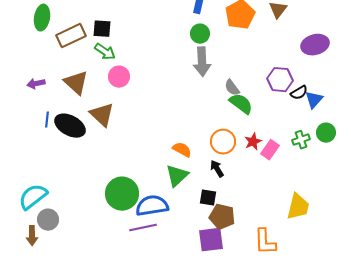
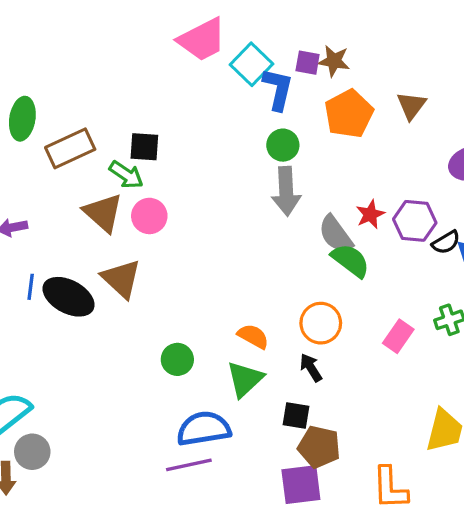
black square: (102, 29) -> (144, 147), moved
brown triangle: (76, 83) -> (103, 213), moved
gray semicircle: (232, 88) -> (336, 234), size x1.4
red star: (253, 142) -> (370, 214), moved
green circle: (122, 194) -> (177, 359), moved, size x0.6

